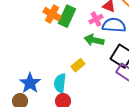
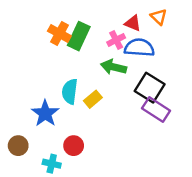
blue star: (30, 83) -> (45, 113), moved
cyan semicircle: (60, 83) -> (70, 91), moved

